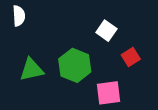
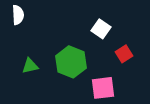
green triangle: (32, 70) -> (30, 66), size x0.7

